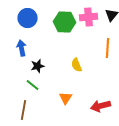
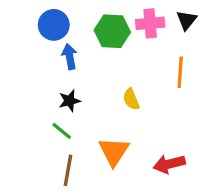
blue arrow: (22, 48) -> (70, 57), moved
orange triangle: (66, 98) -> (114, 151), size x1.5
brown line: (24, 110) -> (68, 170), moved

